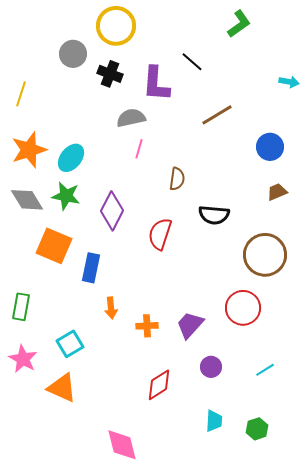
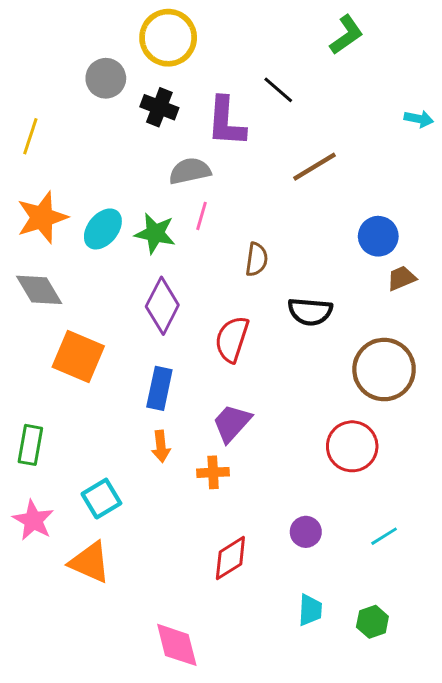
blue circle: (270, 147) -> (378, 236), moved
green star: (66, 196) -> (155, 233), moved
blue rectangle: (91, 268) -> (159, 388), moved
purple trapezoid: (190, 325) -> (232, 423), moved

